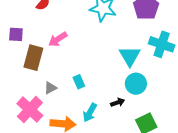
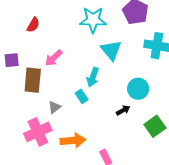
cyan triangle: (130, 56) -> (111, 50), moved
pink cross: (30, 110) -> (38, 132), turned 32
cyan arrow: (90, 113) -> (93, 77), moved

